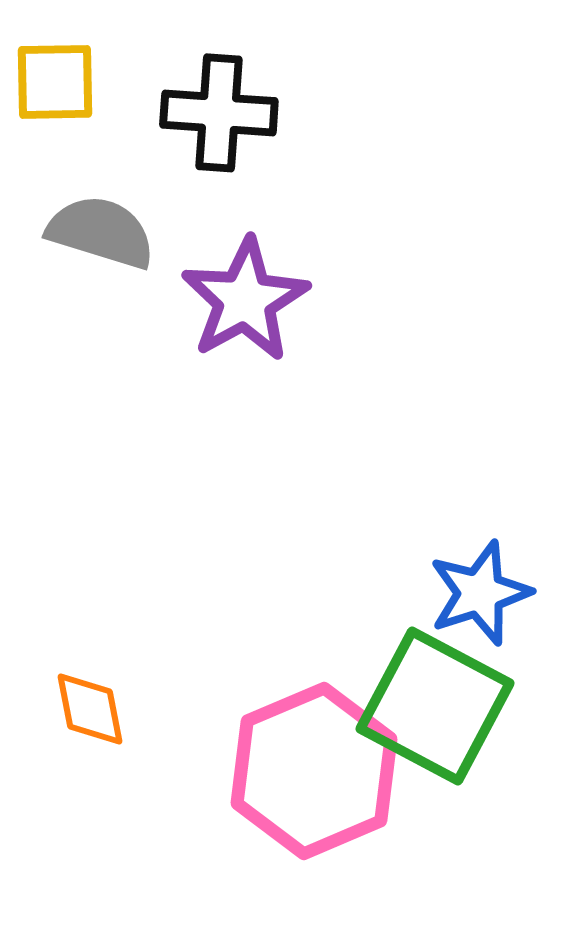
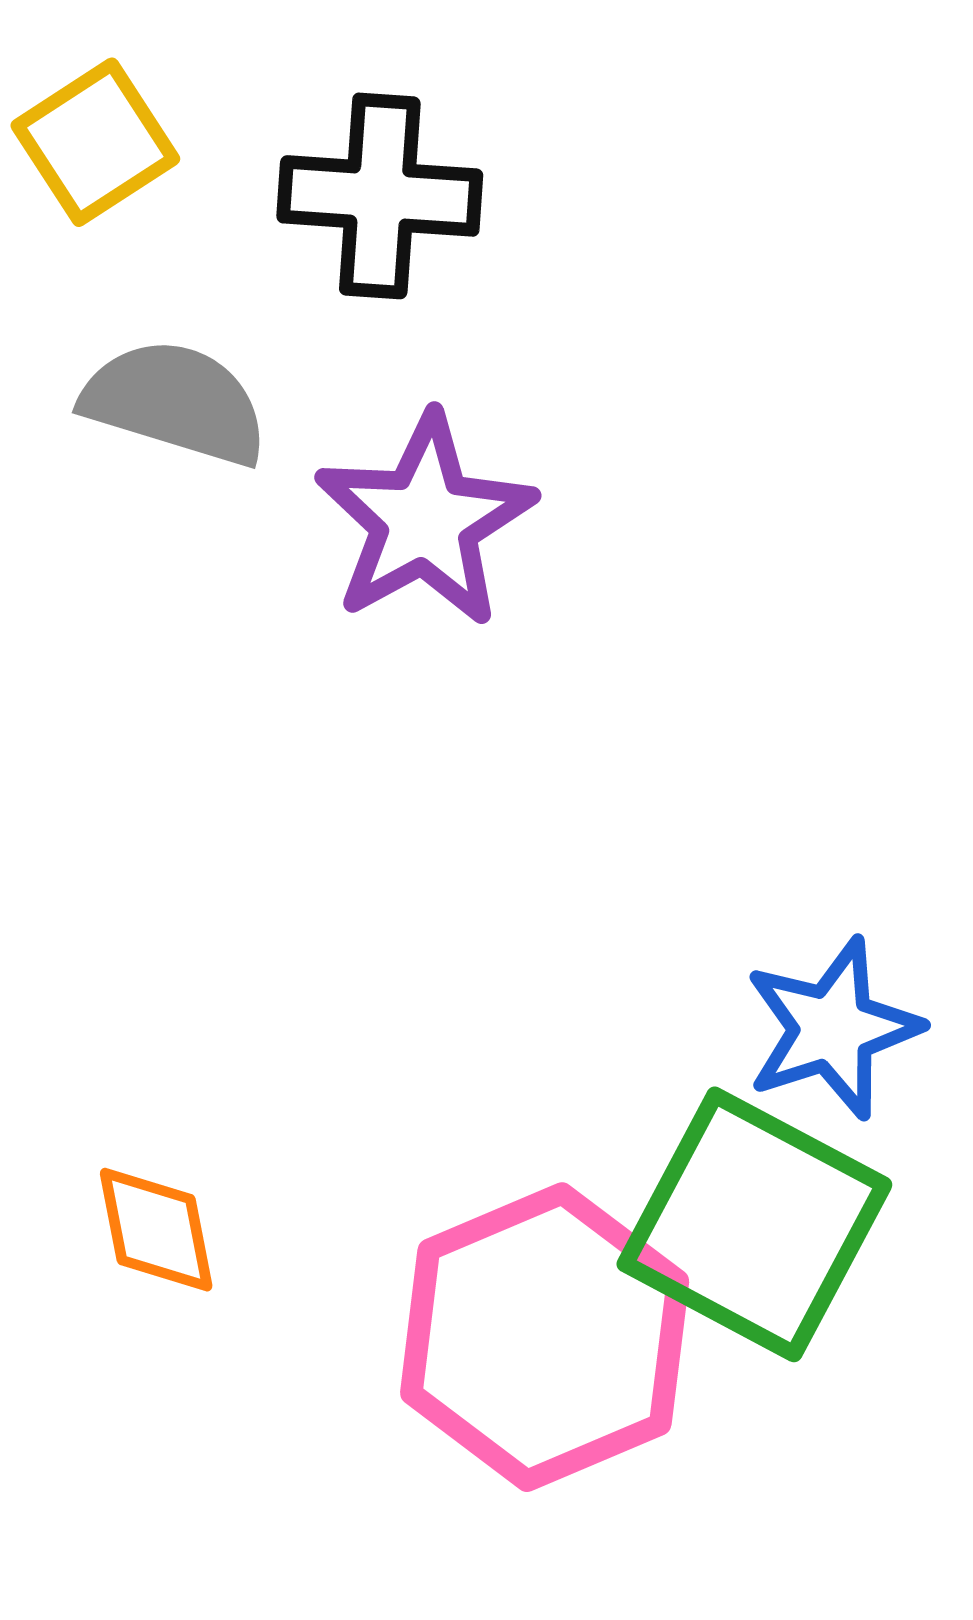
yellow square: (55, 82) -> (95, 142), turned -32

